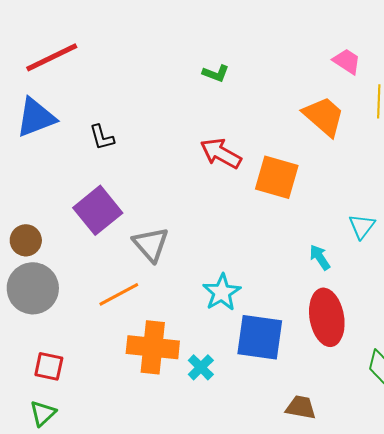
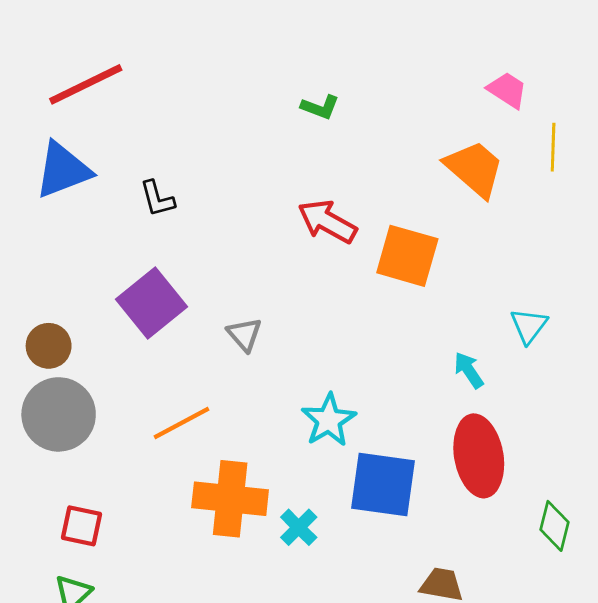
gray triangle: (151, 244) -> (244, 334), moved, size x0.7

